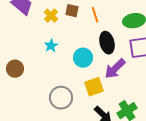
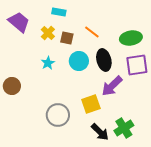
brown square: (72, 11) -> (67, 38), moved
orange line: (95, 15) -> (92, 32), turned -35
cyan circle: (83, 58) -> (79, 61), moved

